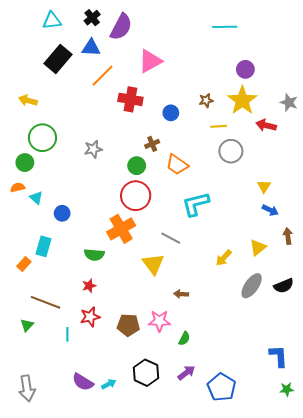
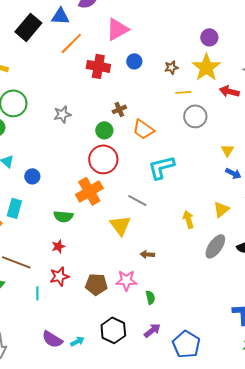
blue circle: (171, 113) -> (134, 61), moved
yellow arrow: (224, 258) -> (188, 219), turned 120
green semicircle: (184, 339) -> (150, 297), turned -40

